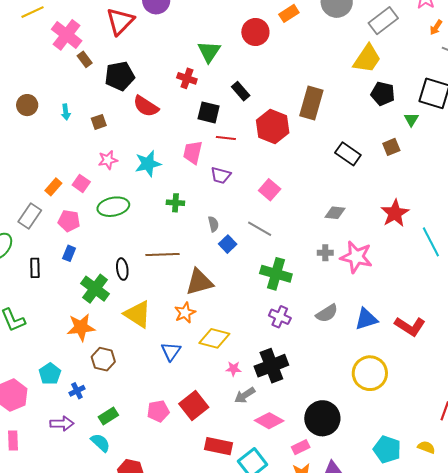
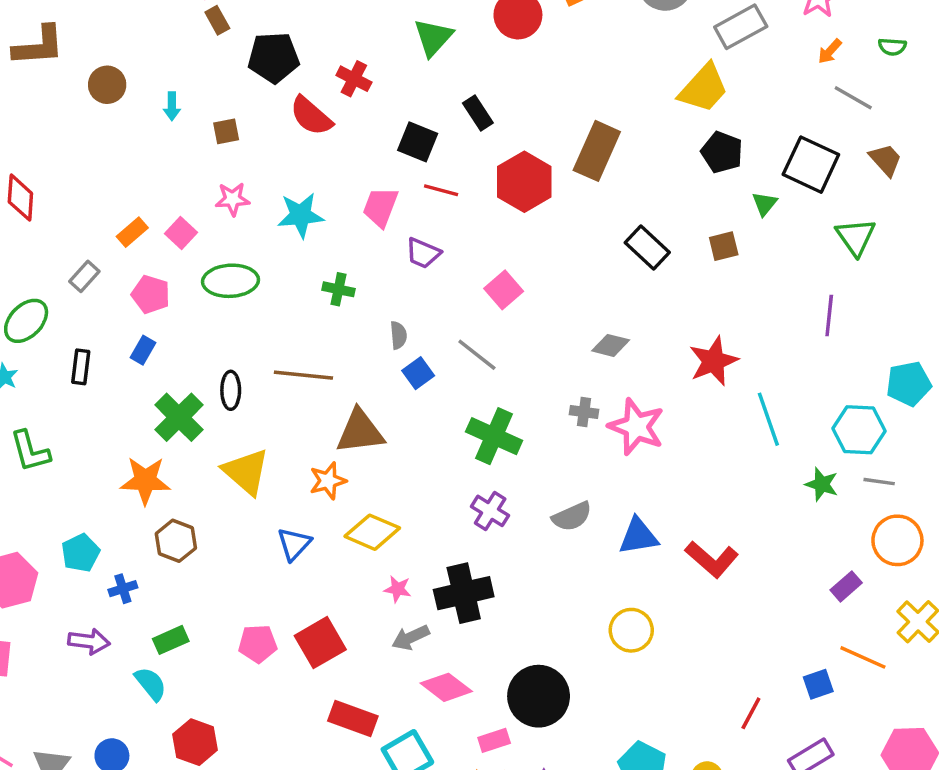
red cross: (187, 78) -> (354, 79), moved
gray rectangle: (30, 216) -> (84, 276), size x0.7
yellow circle: (370, 373) -> (631, 630), size x0.7

